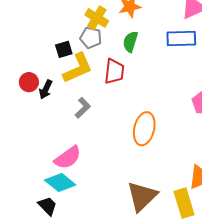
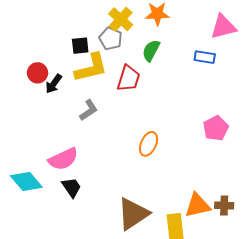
blue rectangle: (181, 39) -> (205, 57), size x0.7
orange ellipse: (144, 129) -> (149, 144), size x0.7
cyan diamond: (60, 182) -> (26, 181), moved
black trapezoid: (48, 206) -> (72, 187), moved

